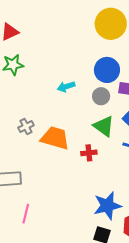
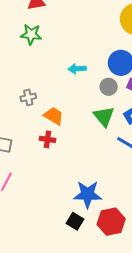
orange trapezoid: (55, 138) -> (54, 116), size x0.7
red cross: (89, 153) -> (47, 139), moved

